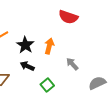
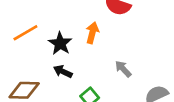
orange arrow: (49, 46) -> (92, 33), moved

